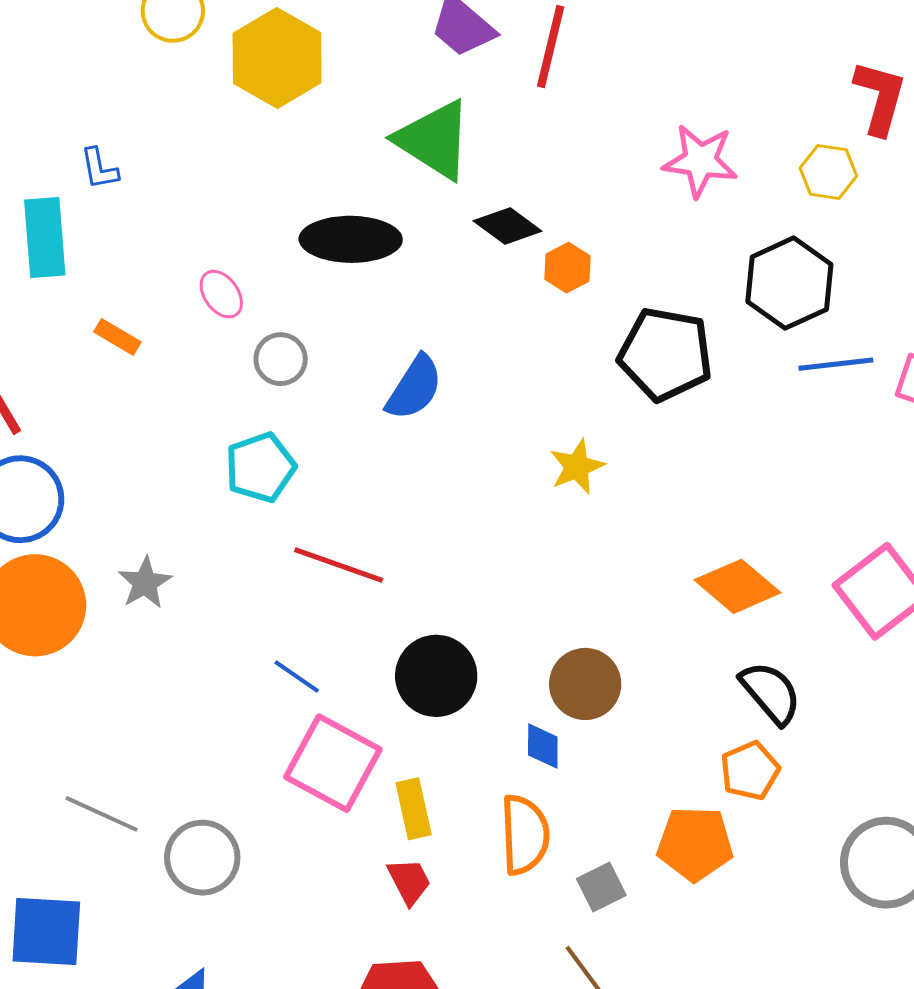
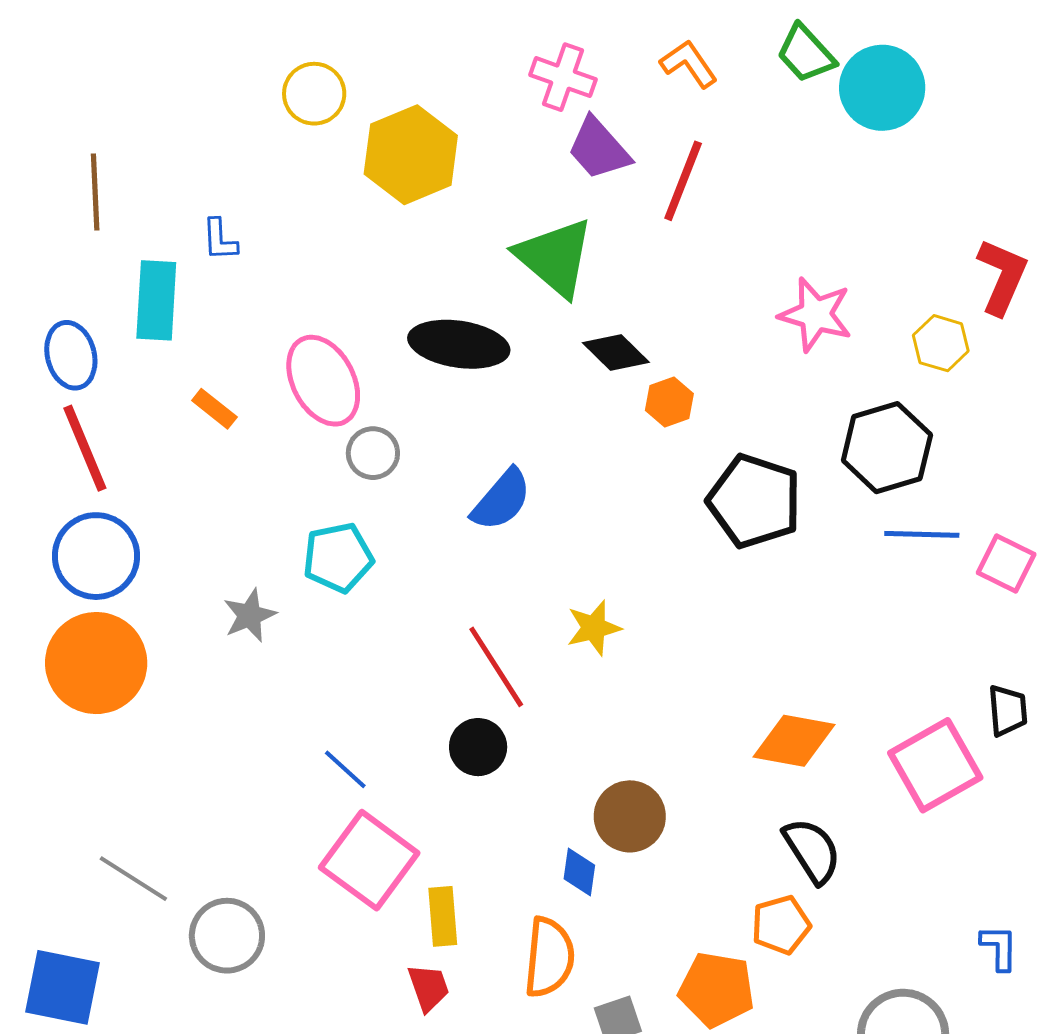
pink ellipse: (221, 294) -> (323, 381), size x1.8
yellow star: (577, 467) -> (594, 628), moved
red line: (339, 565) -> (496, 667), moved, turned 30
gray star: (145, 583) -> (250, 615), moved
orange diamond: (738, 586) -> (794, 741), turned -38
black circle: (436, 676) -> (478, 747), moved, size x0.7

